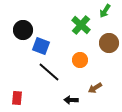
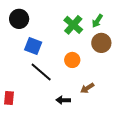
green arrow: (105, 11) -> (97, 21), moved
black circle: (23, 30) -> (19, 19), moved

